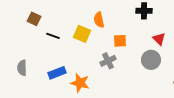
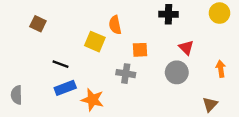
black line: (53, 36) -> (60, 64), moved
gray cross: (108, 61) -> (126, 74), turned 35
gray semicircle: (22, 68) -> (17, 95), moved

